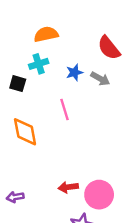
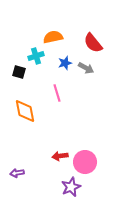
orange semicircle: (46, 34) -> (53, 37), moved
purple arrow: (15, 197) -> (17, 173), moved

